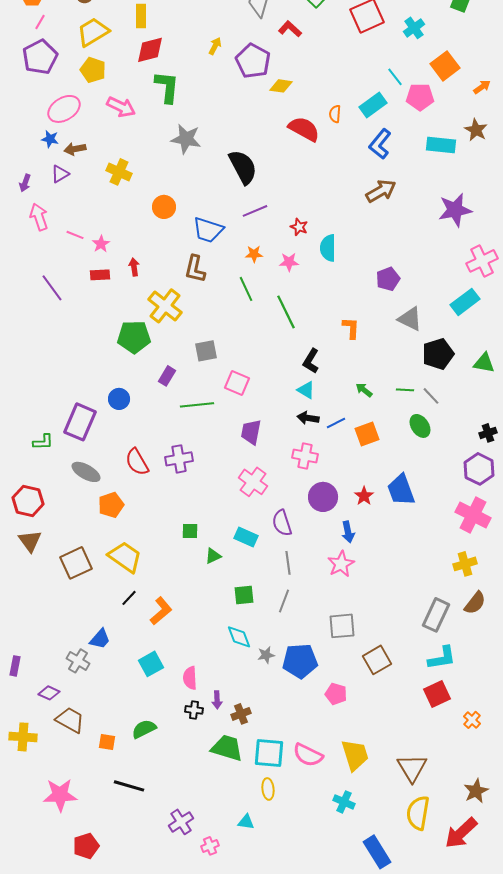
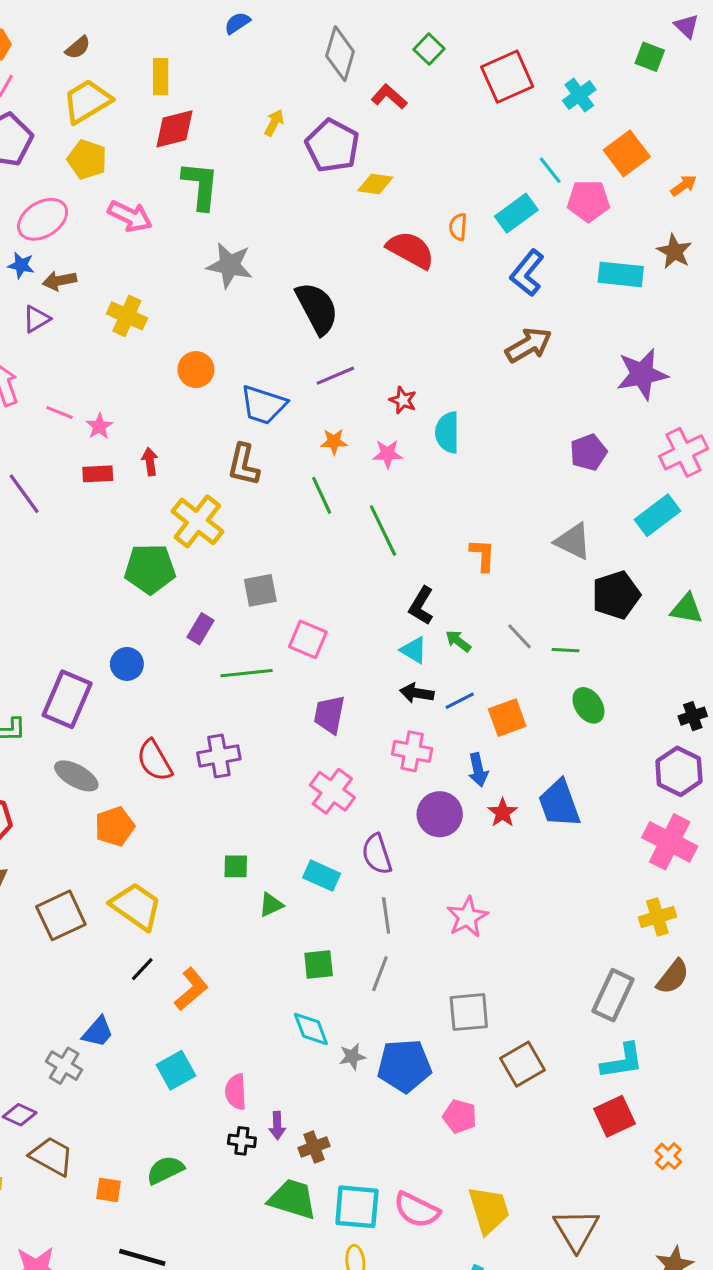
purple pentagon: (388, 279) -> (588, 452), moved
green arrow: (364, 390) -> (458, 641), moved
gray line: (431, 396) -> (519, 636), moved
blue arrow: (348, 532) -> (478, 770), moved

